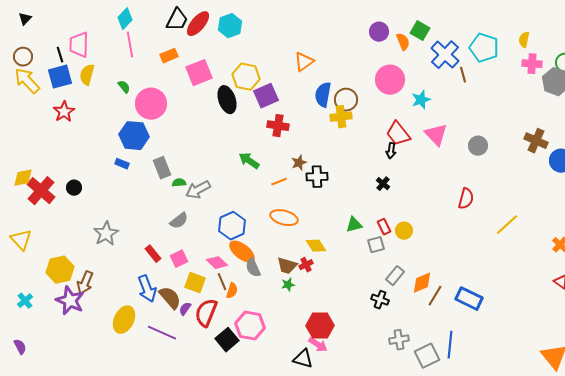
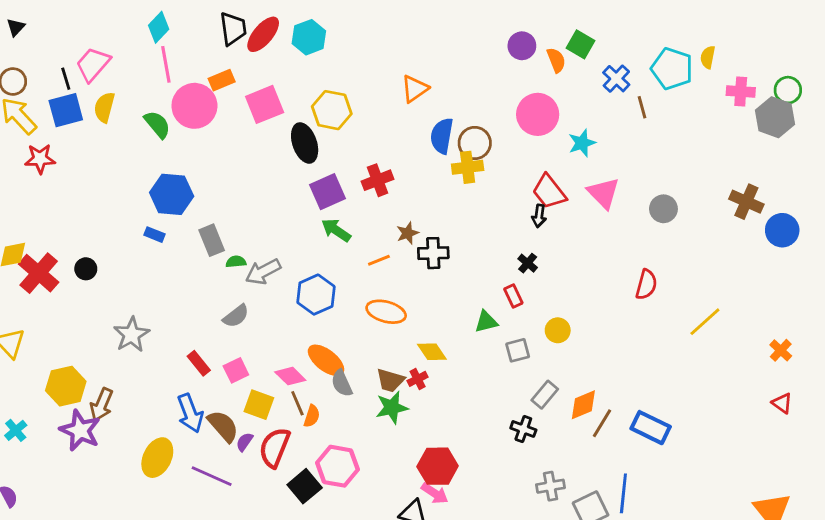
black trapezoid: (177, 20) -> (233, 29), turned -35
yellow semicircle: (524, 40) -> (708, 57), moved
pink trapezoid: (79, 45) -> (93, 64), turned 40
blue cross: (445, 55) -> (616, 79), size x0.7
green semicircle: (124, 87) -> (157, 124), size x1.5
purple square: (266, 96) -> (327, 192), moved
pink circle: (151, 104) -> (194, 106), moved
red star: (64, 112) -> (40, 159), moved, turned 30
red cross: (278, 126) -> (377, 180), turned -30
blue hexagon: (232, 226) -> (316, 295), moved
red rectangle: (384, 227) -> (513, 296), moved
green star: (288, 285) -> (392, 408), size x1.6

